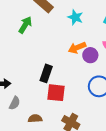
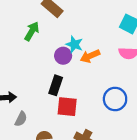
cyan star: (75, 17) -> (74, 44), moved
purple circle: (90, 55) -> (63, 56), moved

